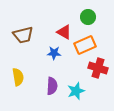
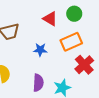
red triangle: (64, 32) -> (50, 19), moved
red cross: (98, 68) -> (84, 65), turned 30

